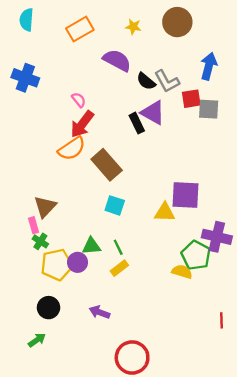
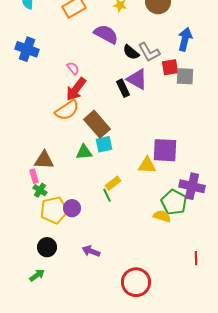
cyan square: (115, 205) -> (104, 144), moved, turned -30
brown triangle: (45, 207) -> (44, 160), turned 50
green triangle: (91, 246) -> (84, 152), moved
yellow rectangle: (119, 268) -> (113, 183), moved
red circle: (132, 357) -> (136, 282), moved

